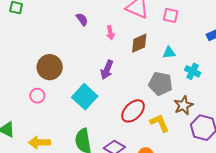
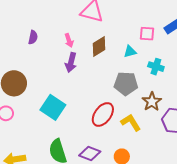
pink square: (171, 15) -> (147, 34), moved
purple semicircle: (82, 19) -> (33, 37), moved, turned 56
purple arrow: (107, 70) -> (71, 62), moved

